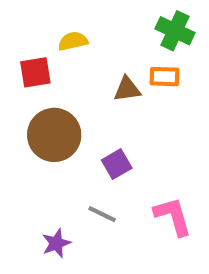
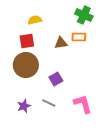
red square: (35, 72) -> (27, 41), moved
purple star: (56, 243) -> (24, 106), moved

